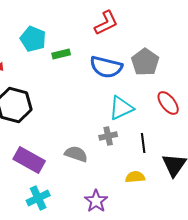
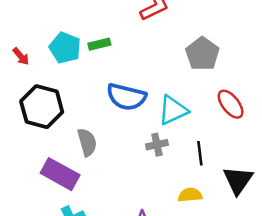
cyan pentagon: (33, 39) -> (65, 48), moved
blue semicircle: (106, 67) -> (126, 97), moved
gray semicircle: (76, 154) -> (87, 142), moved, turned 55

